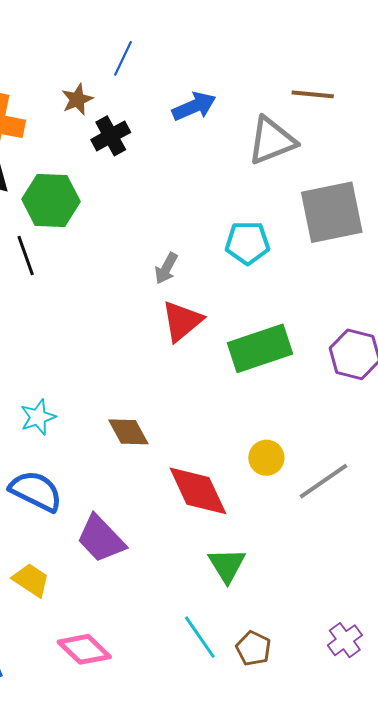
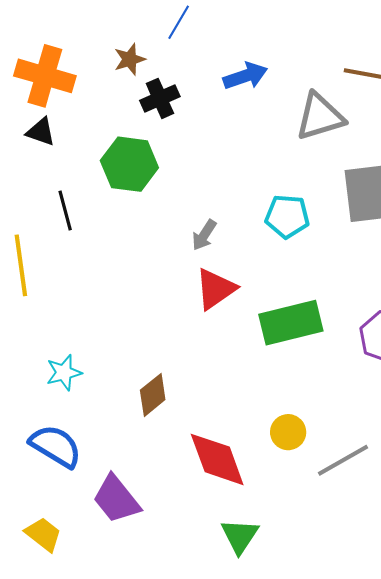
green hexagon: (51, 200) -> (129, 164), moved
brown diamond: (128, 432) -> (153, 395), turned 75

